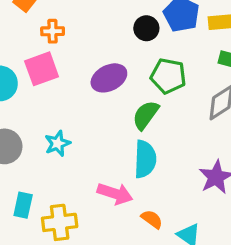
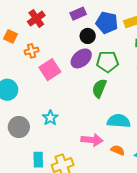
pink square: (42, 69) -> (50, 70), moved
purple ellipse: (109, 78) -> (81, 58), moved
cyan semicircle: (145, 159) -> (119, 121), moved, turned -75

